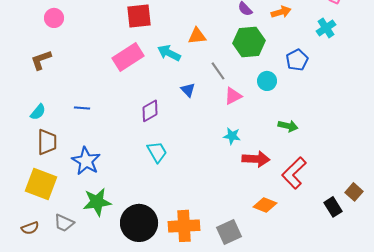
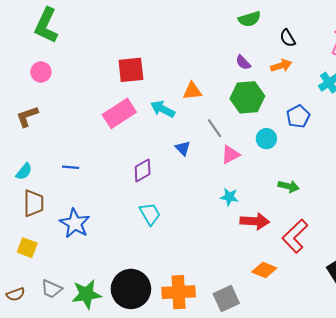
yellow square: (41, 184) -> (27, 248), size x0.6
green star: (97, 202) -> (86, 294), moved

